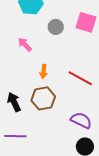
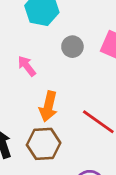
orange arrow: (44, 71) -> (48, 106), size x1.5

